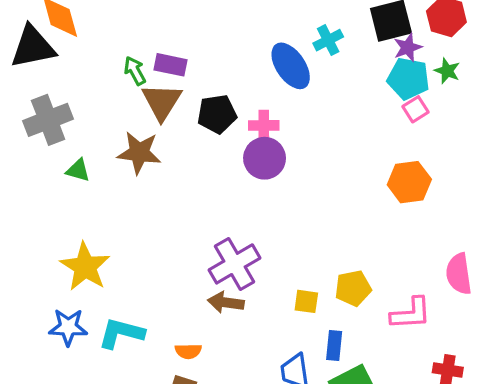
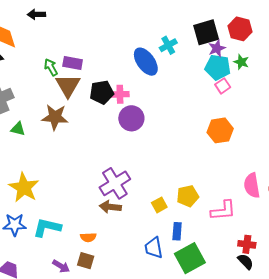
pink cross: (264, 125) -> (120, 94), moved
yellow square: (306, 301) -> (159, 205), turned -35

